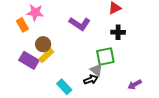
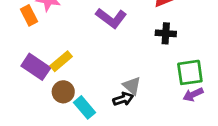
brown circle: (43, 44) -> (63, 92), moved
green square: (105, 56) -> (190, 72), moved
purple arrow: (135, 85) -> (193, 95), moved

